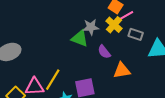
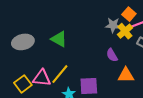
gray star: (91, 27) -> (113, 25), moved
green triangle: (80, 38) -> (59, 39), moved

